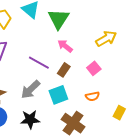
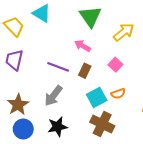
green triangle: (58, 19) -> (90, 17), moved
cyan square: (58, 95) -> (97, 97), moved

